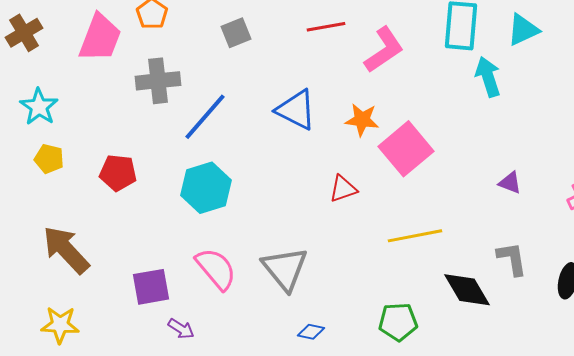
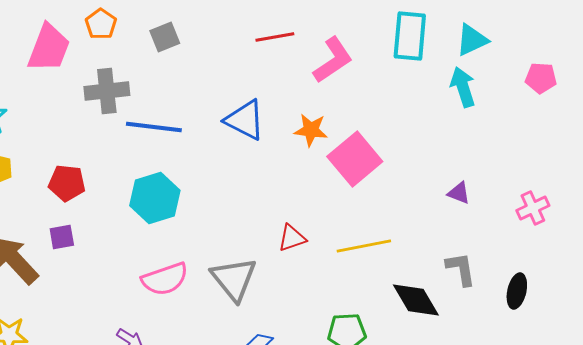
gray square: (236, 33) -> (165, 37), moved
cyan arrow: (488, 77) -> (463, 87), moved
blue line: (205, 117) -> (154, 127), turned 56
red triangle: (343, 189) -> (292, 238), moved
pink semicircle: (216, 269) -> (165, 279), turned 111
purple square: (151, 287) -> (62, 237), moved, size x0.7

